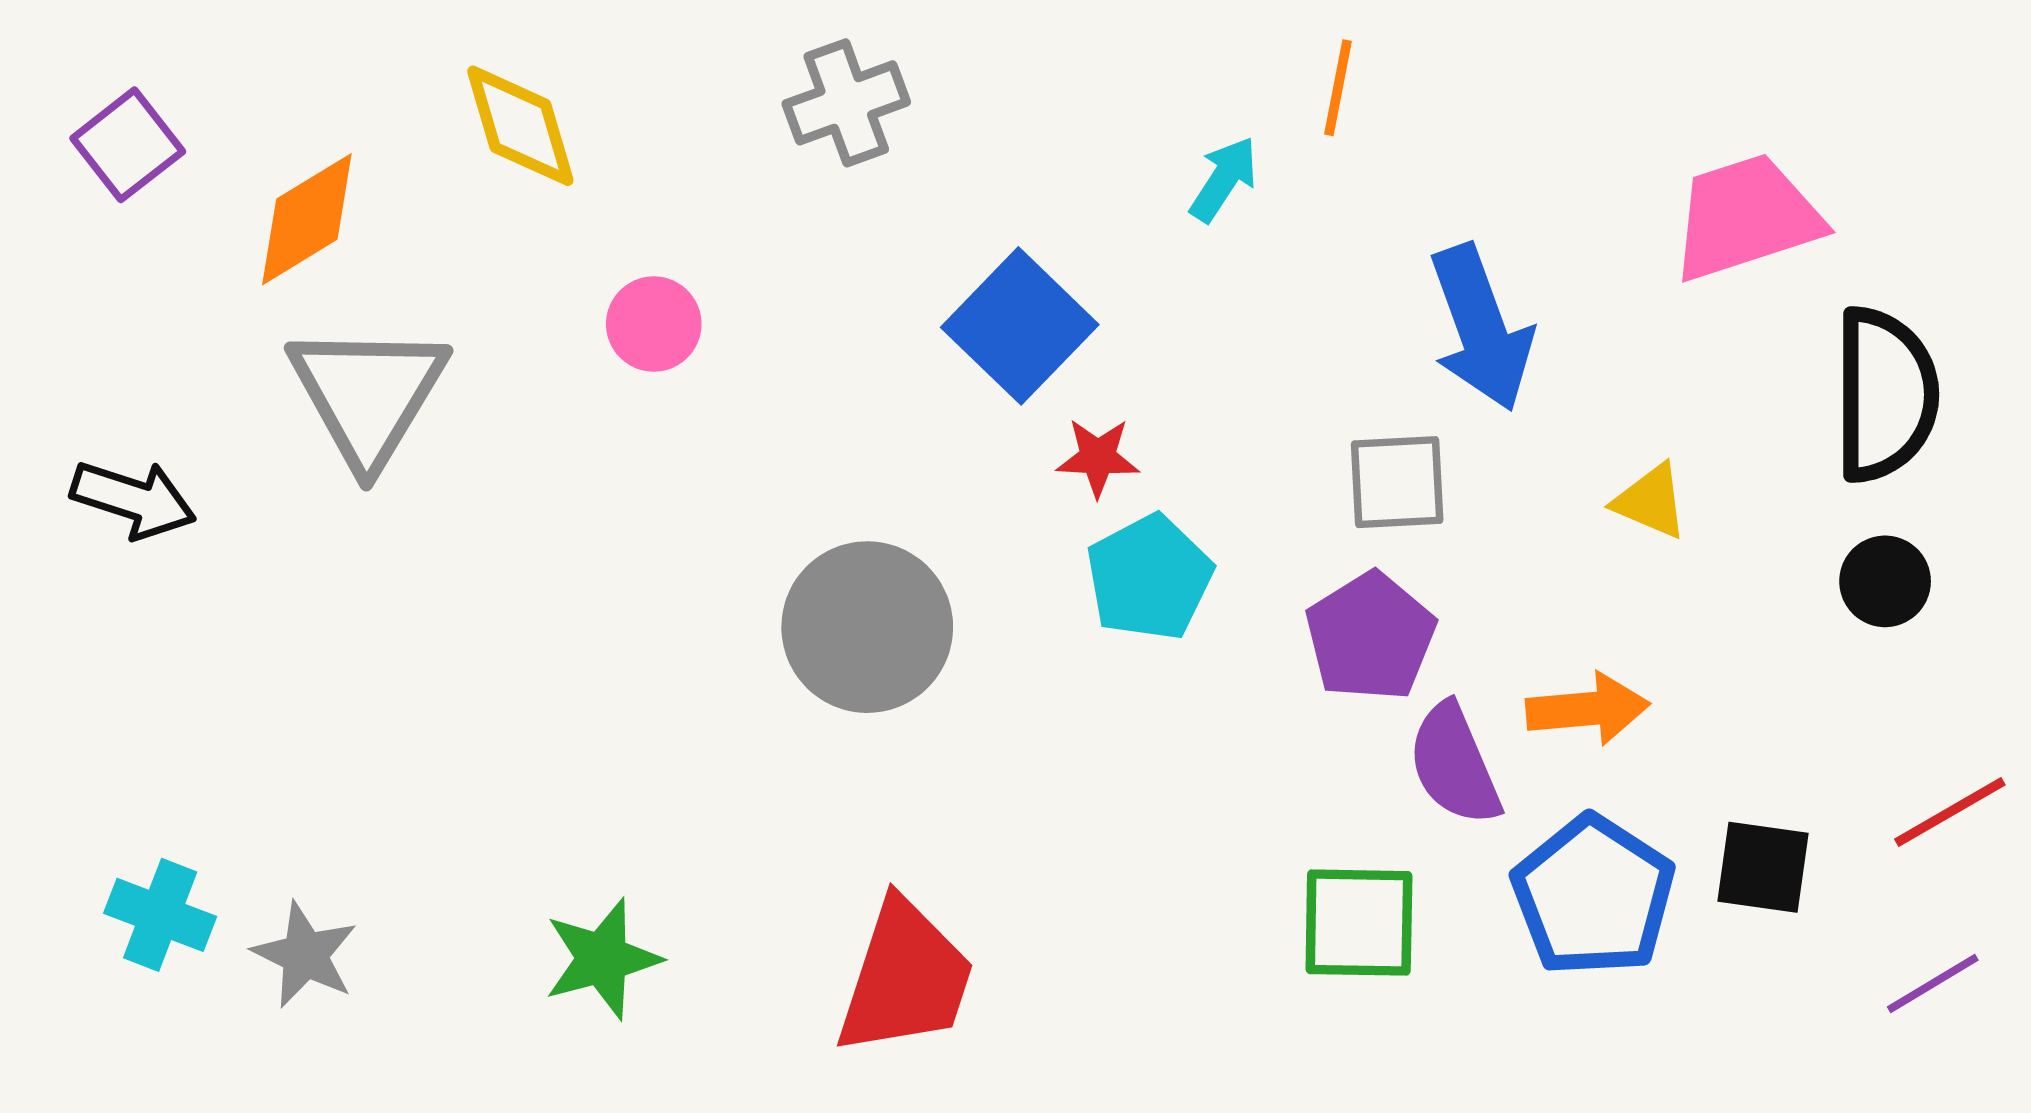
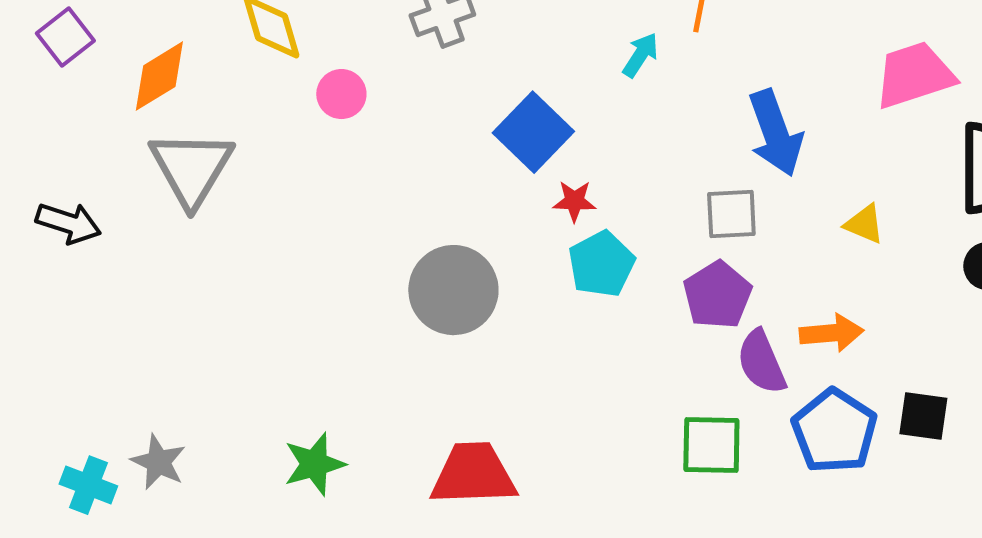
pink circle: (654, 324) -> (341, 94), moved
cyan cross: (160, 915) -> (88, 485), moved
red trapezoid: (905, 978) -> (473, 474), turned -110

